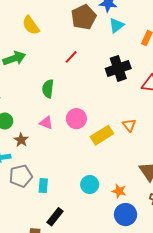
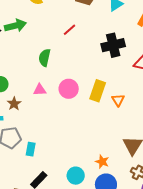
pink triangle: (46, 123) -> (40, 90), turned -32
yellow rectangle: (102, 135) -> (98, 91), moved, turned -45
cyan circle: (90, 185) -> (76, 176), moved

